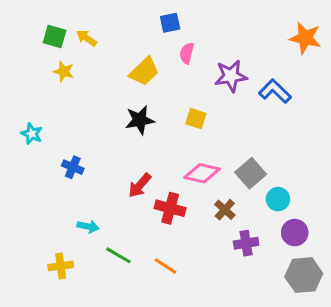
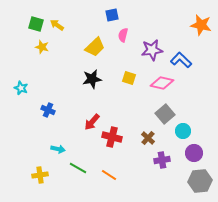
pink diamond: (202, 173) -> (162, 83), moved

